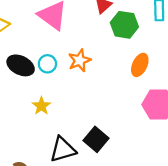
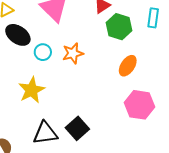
black ellipse: (21, 65) -> (18, 35), moved
yellow star: (41, 106) -> (32, 90), size x1.5

